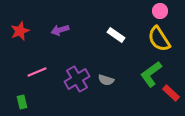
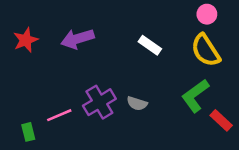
purple arrow: (60, 30) -> (77, 39), size x1.4
pink line: (37, 72) -> (59, 115), moved

